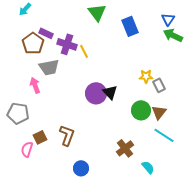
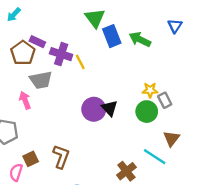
blue rectangle: (130, 26) -> (112, 36), moved
green arrow: (173, 35) -> (140, 39), moved
green circle: (141, 110) -> (147, 112), moved
brown triangle: (159, 112) -> (171, 139), moved
cyan line: (164, 135) -> (155, 157), moved

